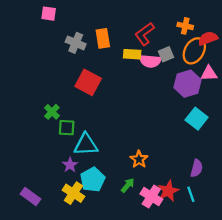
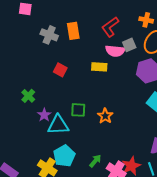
yellow rectangle: (132, 54) -> (99, 67), moved
red square: (88, 82) -> (60, 70), size x0.6
green square: (67, 128) -> (78, 110), moved
orange star: (139, 159) -> (105, 116), moved
purple star: (70, 165) -> (44, 115), moved

